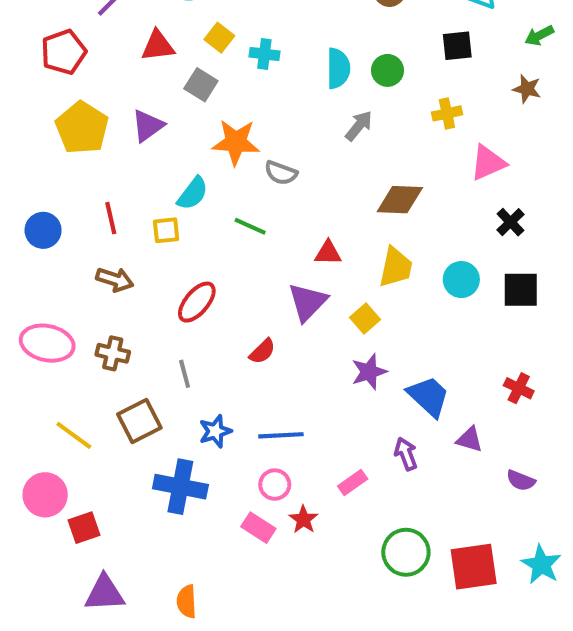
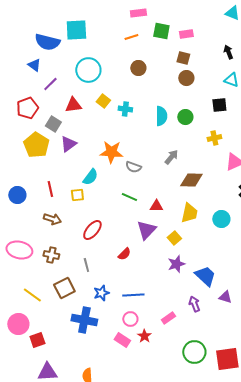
gray square: (201, 85) -> (53, 124), moved
gray arrow: (359, 126) -> (171, 157), moved
green line: (250, 226) -> (129, 197), moved

